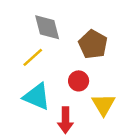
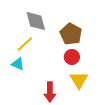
red circle: (79, 81) -> (72, 57), moved
cyan triangle: (37, 97) -> (18, 64), moved, size x0.6

